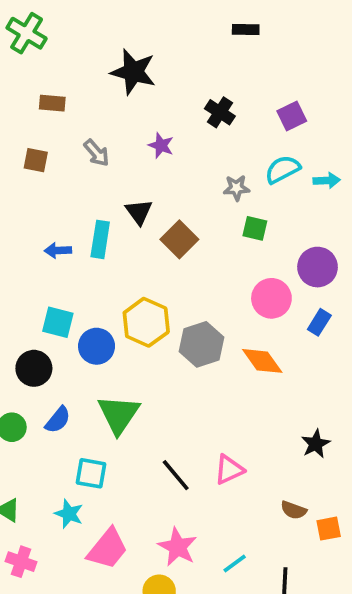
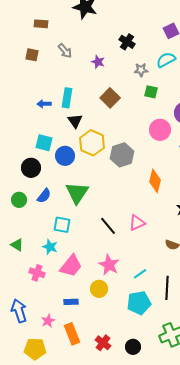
black cross: (220, 112) -> (127, 42), moved
purple star: (161, 145) -> (98, 62), moved
black triangle: (139, 212) -> (75, 121), moved
orange diamond: (262, 361) -> (155, 181), moved, turned 50
pink cross: (21, 562) -> (37, 273), moved

